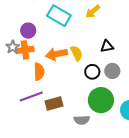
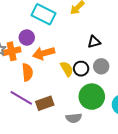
purple circle: (28, 31) -> (27, 38), moved
yellow semicircle: (76, 53) -> (67, 69), moved
purple line: (31, 97) -> (21, 98), turned 55

